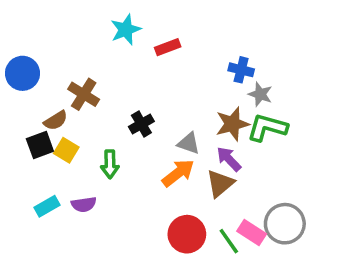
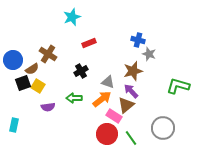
red rectangle: (168, 47) -> (89, 43), moved
blue circle: (23, 73) -> (13, 60), moved
green L-shape: (267, 128) -> (178, 86), moved
green arrow: (110, 164) -> (74, 98), moved, turned 91
purple semicircle: (84, 204) -> (48, 107), moved
cyan rectangle: (47, 206) -> (14, 125), moved, turned -48
pink rectangle: (252, 232) -> (114, 116), moved

